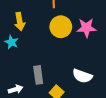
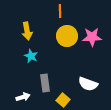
cyan star: (11, 42) -> (31, 56), moved

